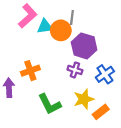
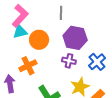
cyan triangle: (45, 26) -> (20, 32), moved
orange circle: (61, 30) -> (39, 40), moved

